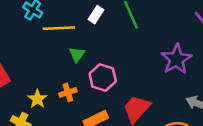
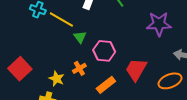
yellow line: (59, 28) -> (61, 19), turned 45
purple star: (176, 59) -> (159, 24), turned -30

